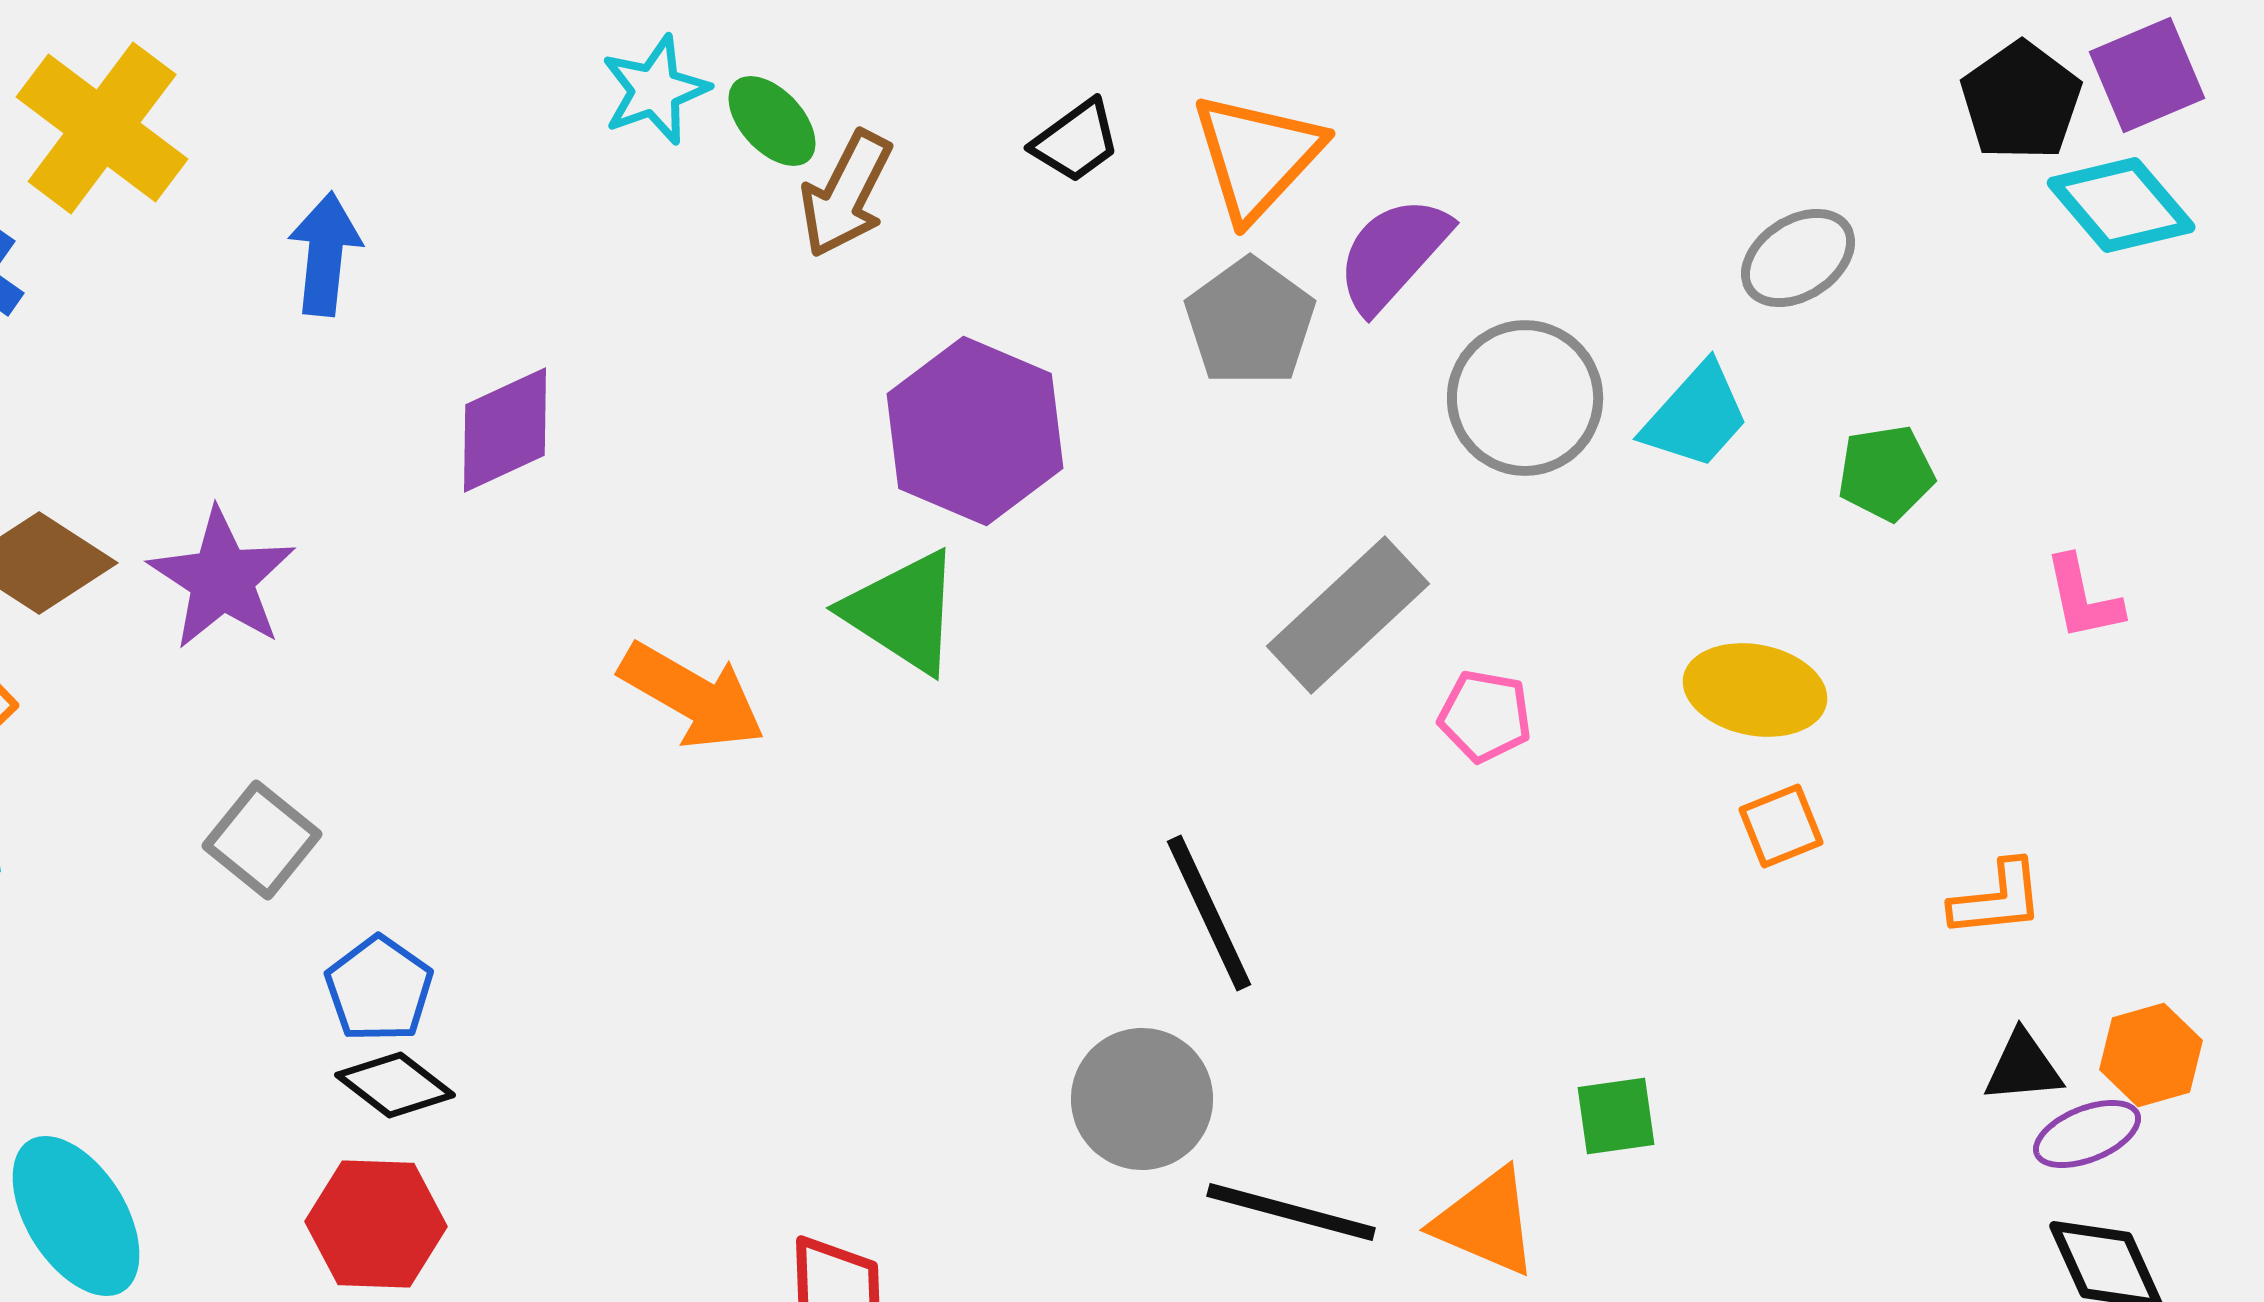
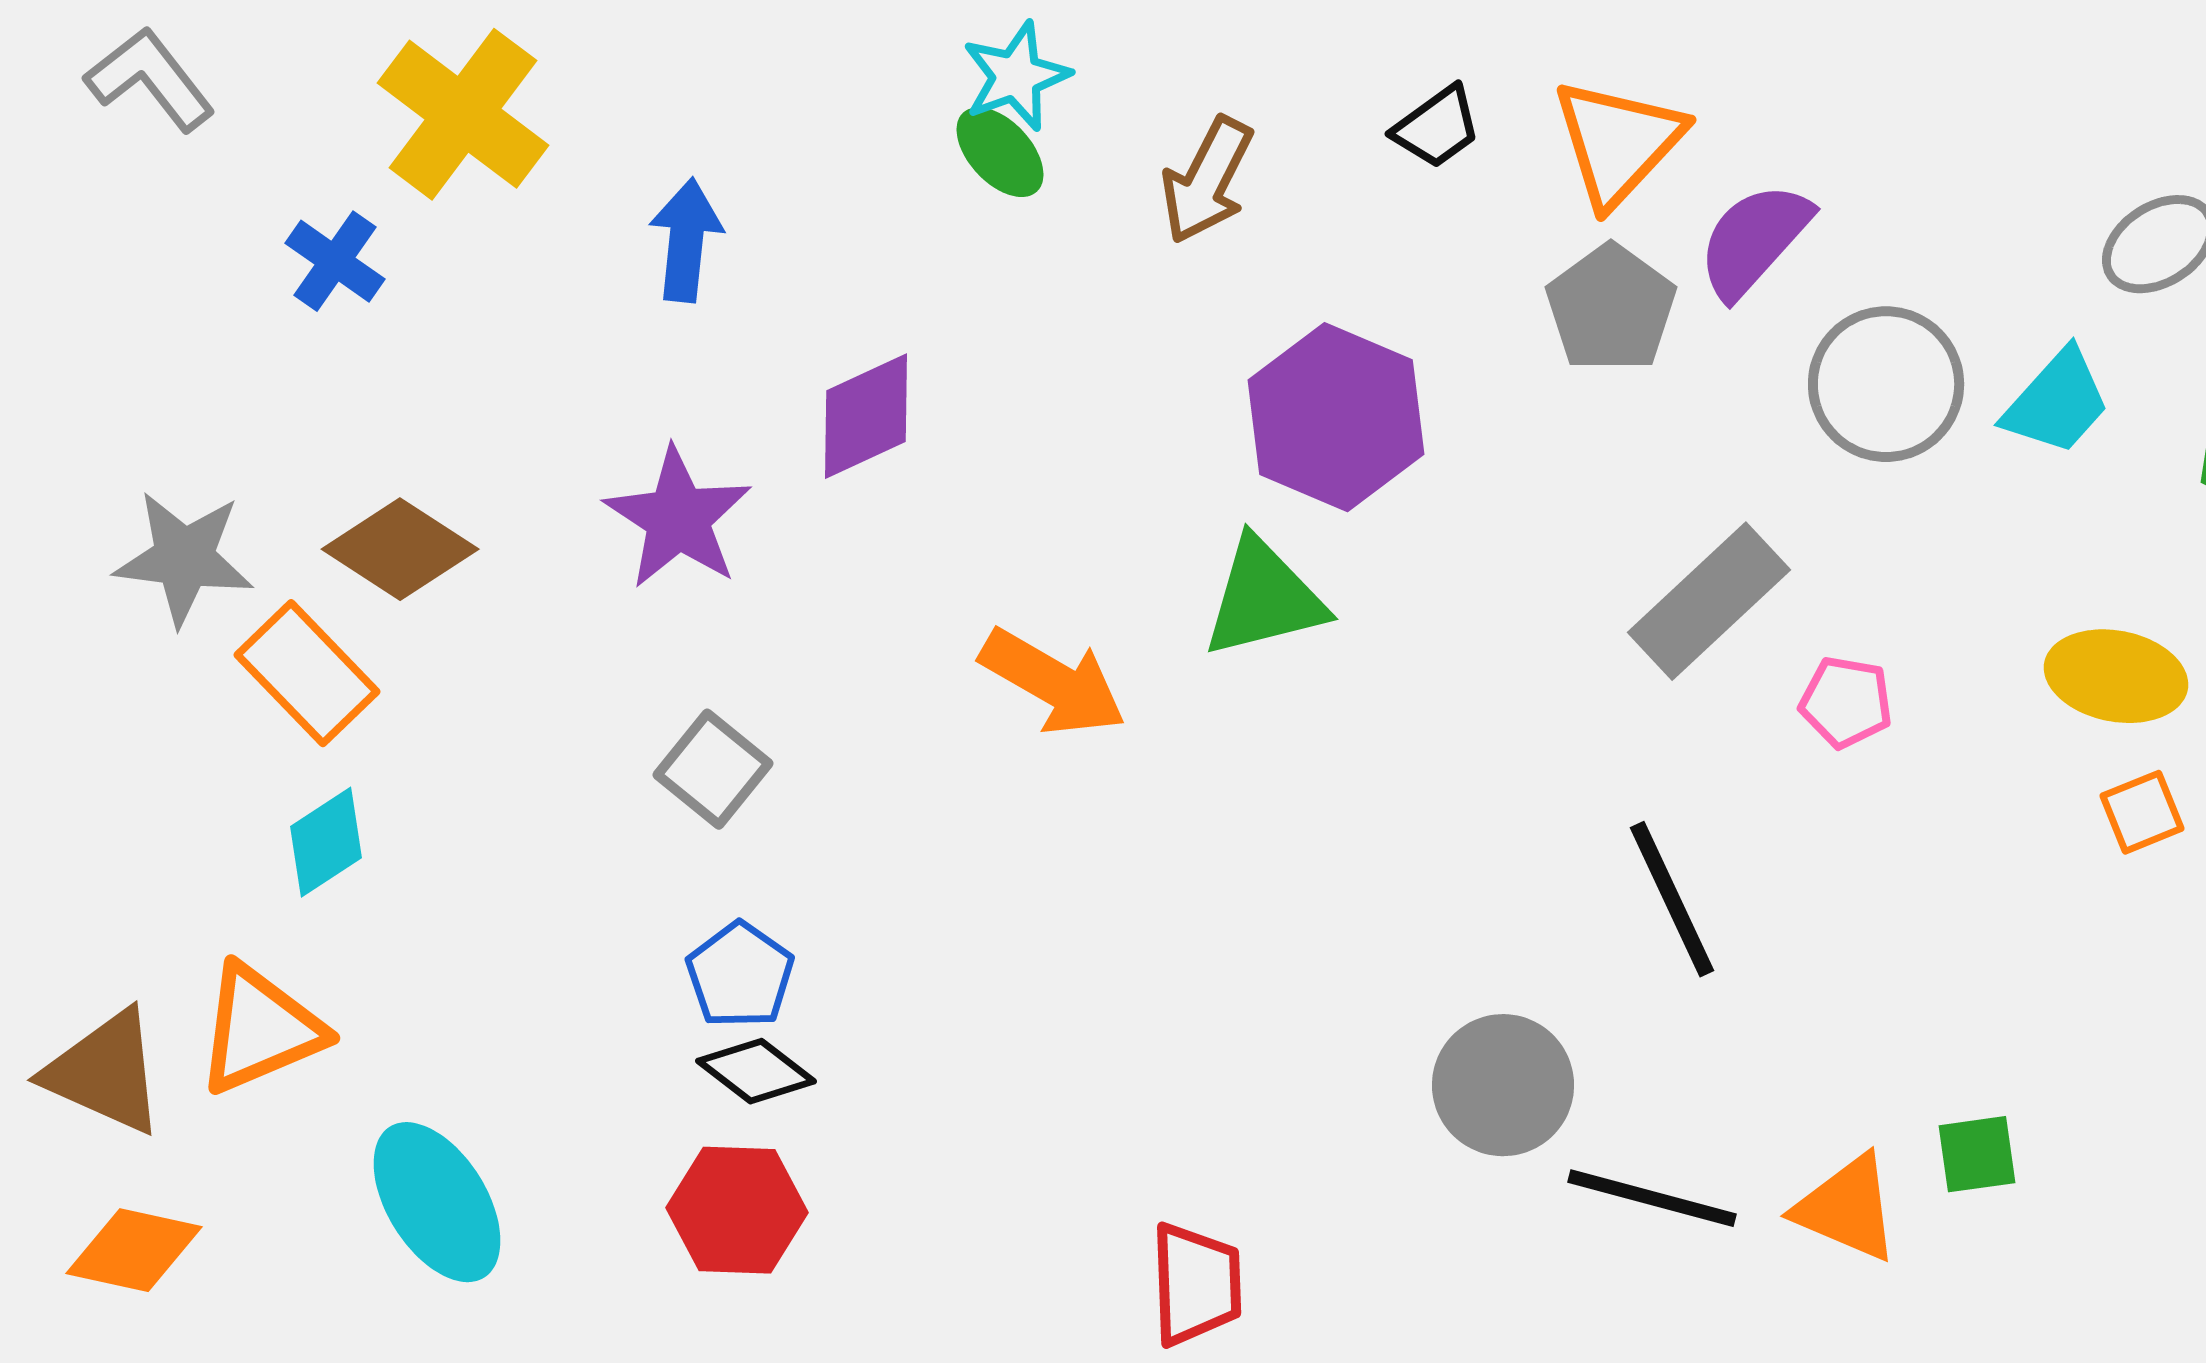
green ellipse: (772, 121) -> (1000, 152), moved
purple star: (222, 579) -> (678, 518), moved
green triangle: (903, 612) -> (1264, 598), turned -47
gray square: (262, 840) -> (713, 769), moved
black line: (1209, 913) -> (1672, 899), moved
green square: (1616, 1116) -> (1977, 1154), moved

